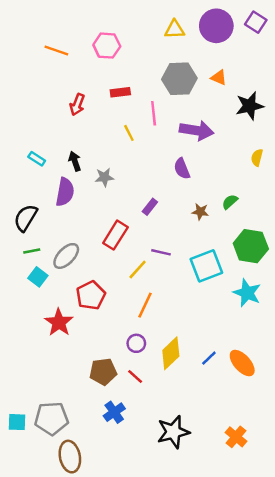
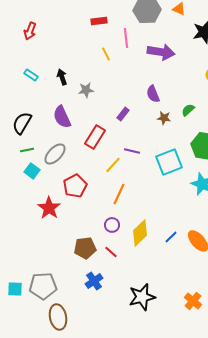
red arrow: (77, 105) -> (30, 31), moved
purple semicircle: (182, 169) -> (153, 94), moved
purple semicircle: (65, 192) -> (62, 117), moved, turned 145

